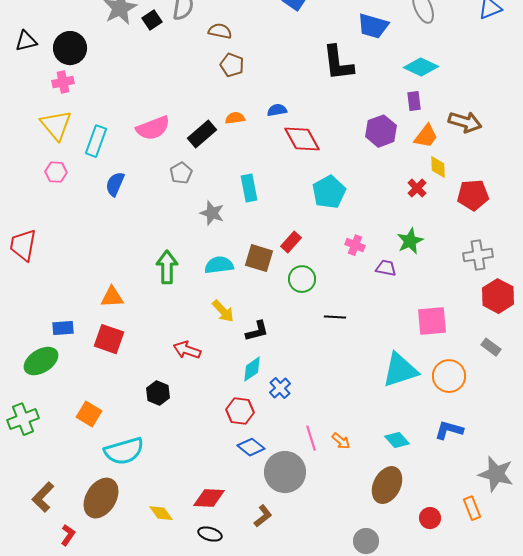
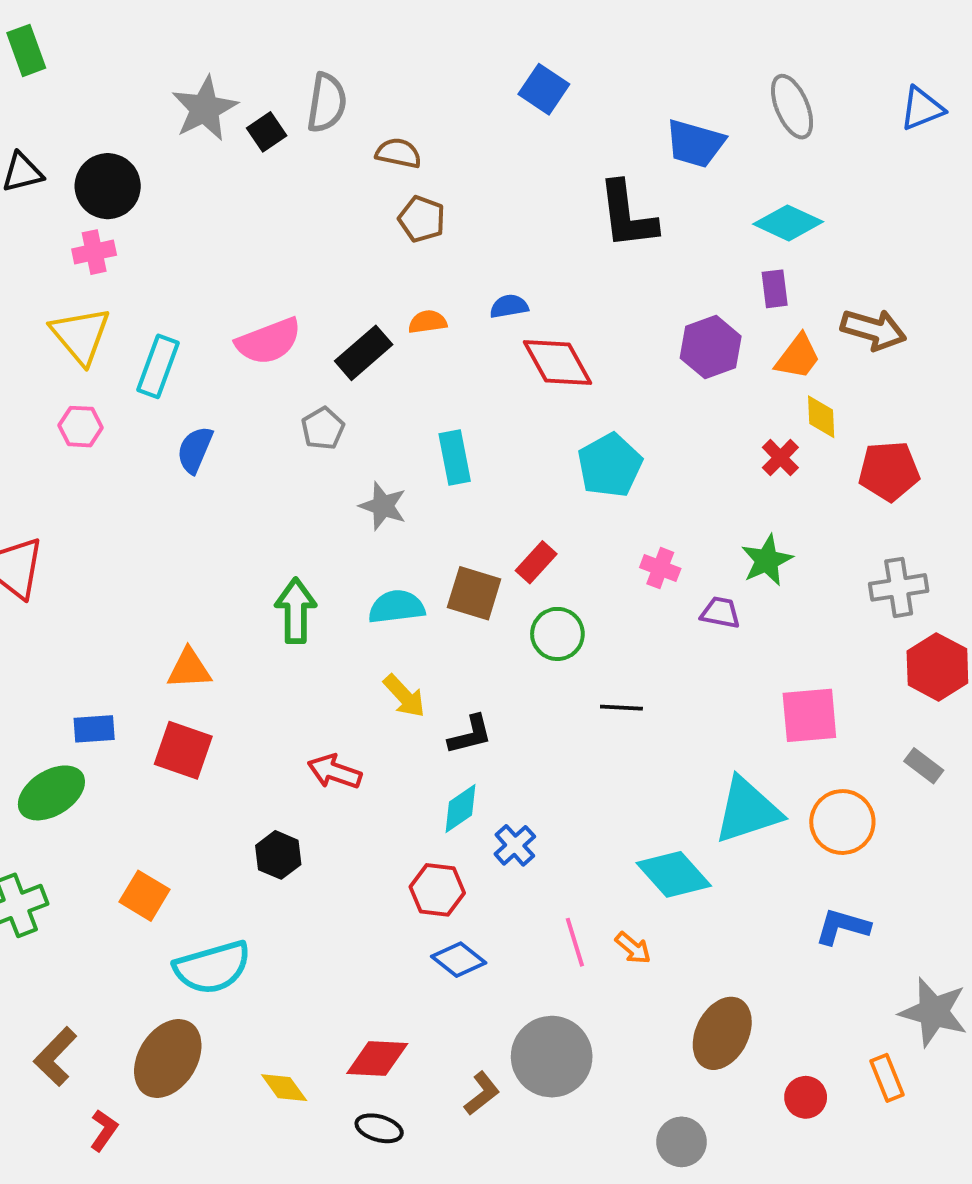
cyan diamond: (397, 440) -> (674, 874), moved, size x1.5
gray circle: (285, 472) -> (552, 1057), moved

